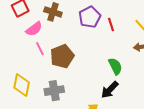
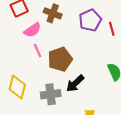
black arrow: (110, 90) -> (75, 83), moved

